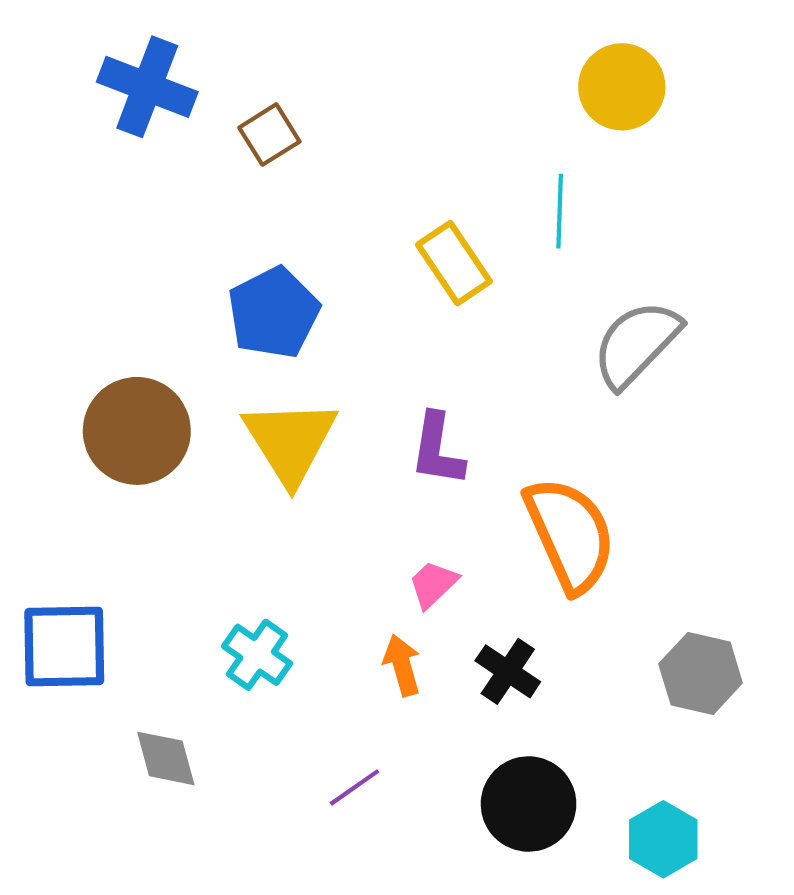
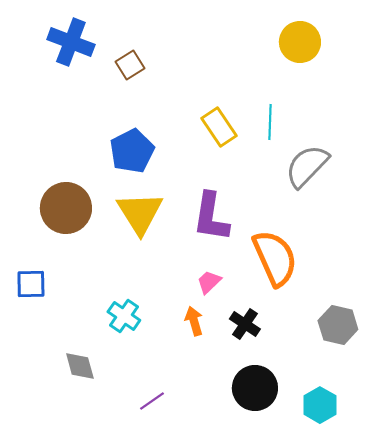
cyan line: (560, 211) -> (270, 122), moved
purple L-shape: (437, 450) -> (211, 217), size x1.4
blue square: (64, 646) -> (31, 284), moved, size x0.7
purple line: (354, 787) -> (152, 401), moved

